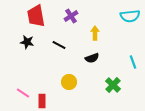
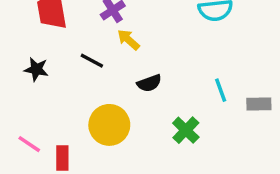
yellow arrow: (95, 33) -> (128, 40), moved, turned -48
black star: (27, 42) -> (36, 69), moved
yellow circle: (69, 82) -> (109, 125), size x1.5

